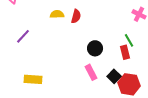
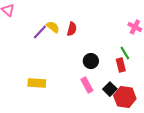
yellow semicircle: (57, 14) -> (53, 27), turned 40
purple line: (23, 36) -> (40, 32), moved
yellow rectangle: (33, 79) -> (37, 83), moved

